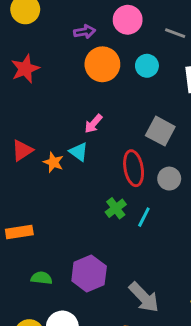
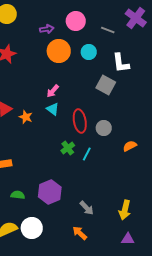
gray square: (160, 131) -> (106, 85), moved
cyan triangle: (79, 152) -> (53, 109), moved
gray arrow: (144, 297) -> (87, 208), size x0.7

